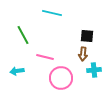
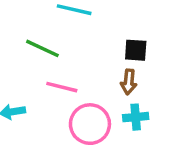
green line: (23, 35) -> (42, 48), moved, turned -36
cyan cross: (94, 70) -> (136, 117), moved

